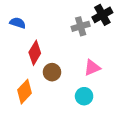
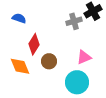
orange diamond: (25, 92) -> (20, 66), moved, turned -65
cyan circle: (84, 96) -> (77, 82), size x1.5

